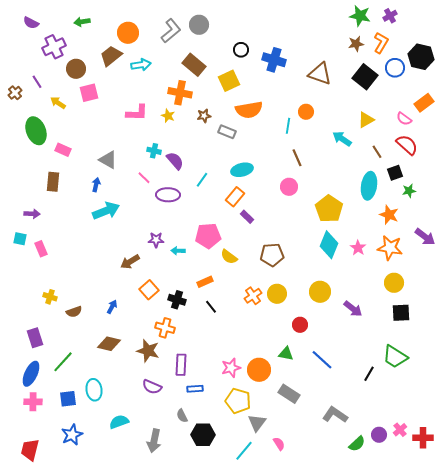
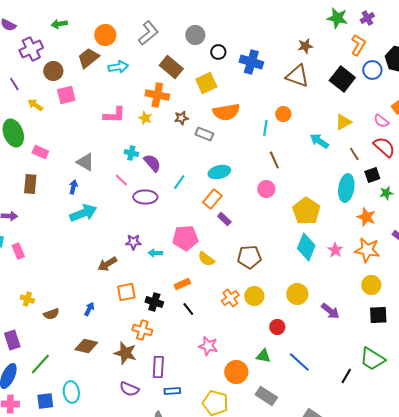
gray circle: (199, 25) -> (195, 35), moved
brown star: (356, 44) -> (305, 46), moved
orange square: (149, 290) -> (126, 292), turned 30
pink star: (231, 368) -> (208, 346), moved, turned 30

